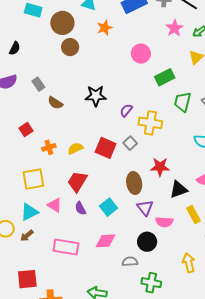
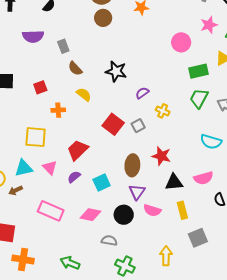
pink circle: (141, 54) -> (181, 42), moved
green rectangle: (165, 77) -> (199, 71), moved
yellow cross: (150, 123) -> (163, 111), size x0.6
yellow semicircle: (75, 148) -> (84, 94), moved, turned 49
purple semicircle: (80, 208) -> (74, 177), turned 64
black circle: (147, 242) -> (124, 215), moved

